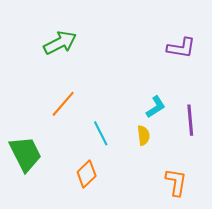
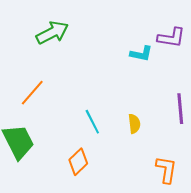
orange line: (63, 104) -> (32, 93), moved
cyan L-shape: (156, 107) -> (141, 54), moved, turned 45

